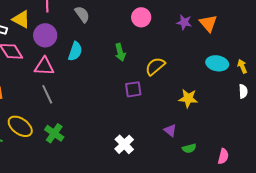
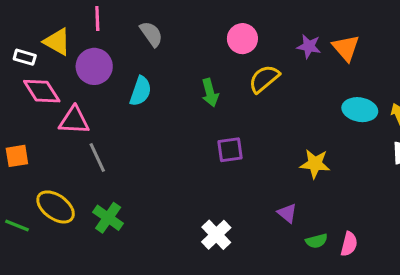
pink triangle: (44, 66) -> (74, 120), moved
yellow semicircle: (155, 66) -> (264, 79), moved
pink semicircle: (223, 156) -> (349, 244), moved

